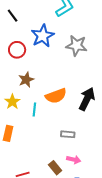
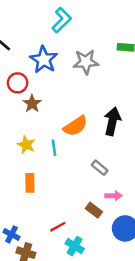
brown star: (26, 80) -> (32, 104), moved
gray rectangle: (68, 134) -> (100, 168), turned 48

